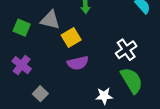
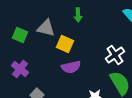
yellow square: (71, 38) -> (65, 44), turned -36

